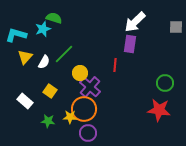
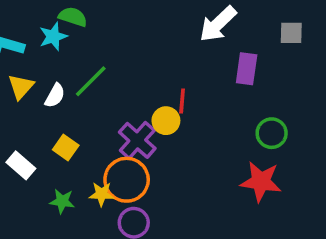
purple rectangle: (130, 44) -> (247, 69), moved
yellow circle: (80, 73) -> (166, 121), moved

